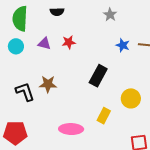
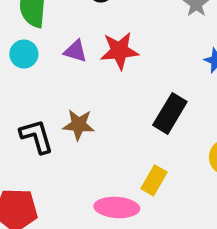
red star: (69, 42) -> (119, 51), size x1.5
yellow rectangle: (104, 116) -> (154, 180), moved

